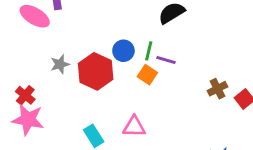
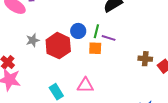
orange square: (147, 75) -> (95, 48), turned -32
brown cross: (217, 89) -> (145, 59), turned 32

